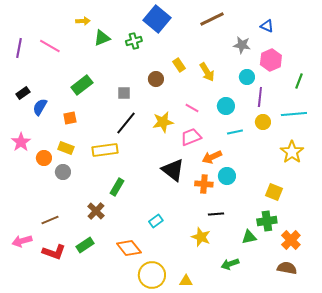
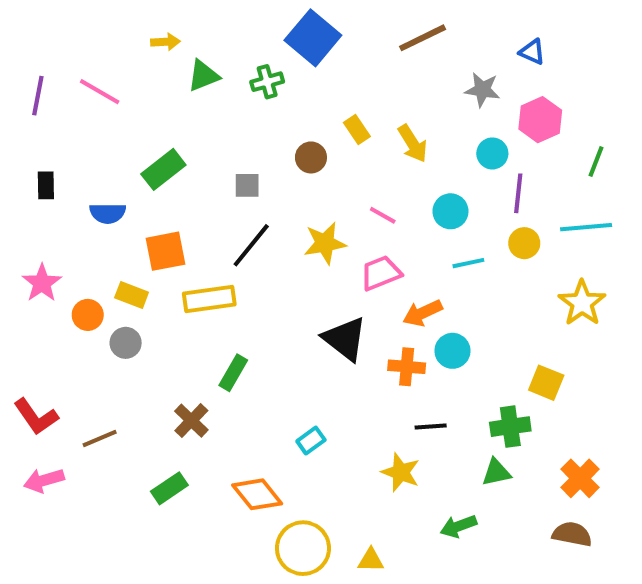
black rectangle: (23, 93) -> (46, 185), turned -56
blue semicircle: (40, 107) -> (108, 213), moved, turned -120
orange square: (70, 118) -> (165, 251), moved, size x1.5
green cross: (267, 221) -> (510, 427), moved
red L-shape: (54, 252) -> (36, 417), moved, turned 35

